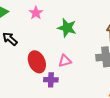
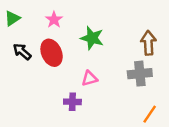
red ellipse: (37, 62) -> (52, 53), moved

